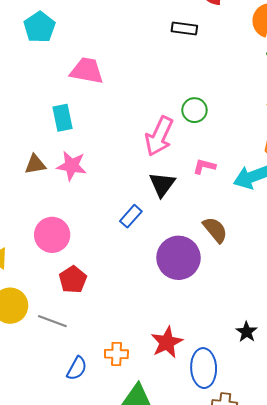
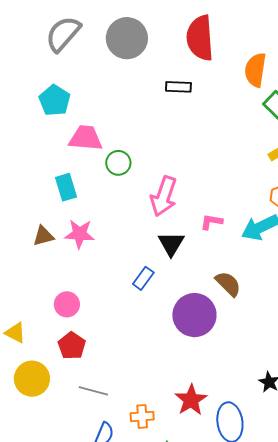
cyan pentagon: (40, 27) -> (55, 100), moved
green circle: (194, 110) -> (118, 163), moved
pink circle: (52, 235) -> (67, 304), size x0.7
red pentagon: (73, 280) -> (72, 346), moved
gray line: (52, 321) -> (93, 391), moved

